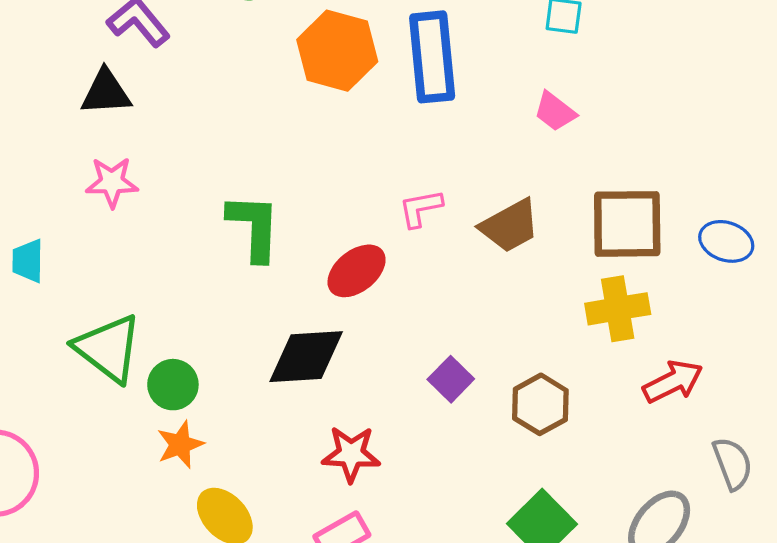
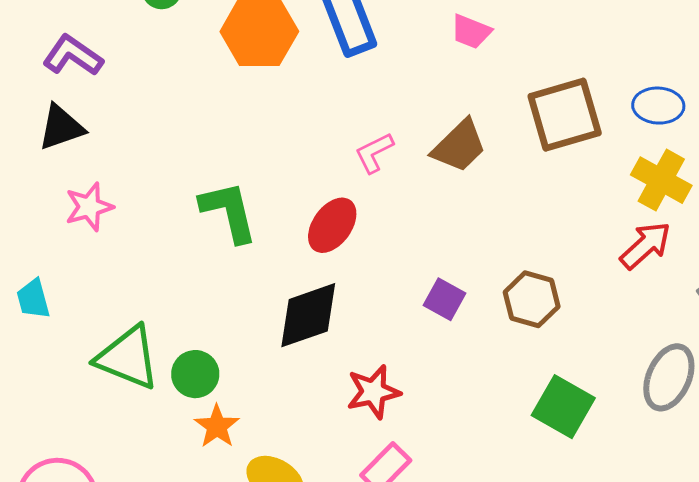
yellow cross: (618, 309) -> (661, 180), moved, turned -36

